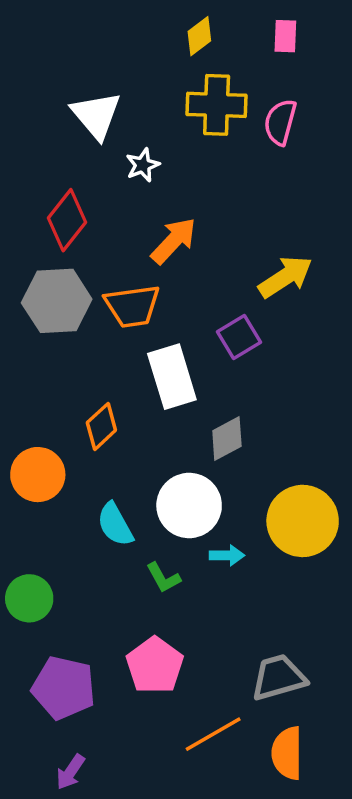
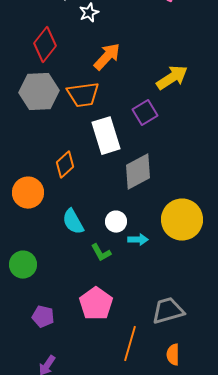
gray diamond: (227, 438) -> (138, 172), size x1.4
white circle: (189, 506) -> (116, 222), moved, size x0.6
purple pentagon: (64, 688) -> (43, 317), size x0.6
orange line: (213, 734) -> (130, 344), turned -44
orange semicircle: (287, 753) -> (173, 355), size x0.7

